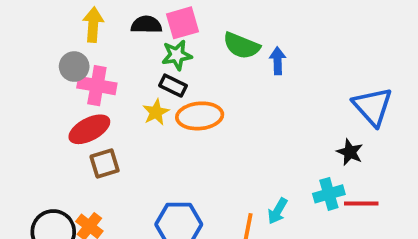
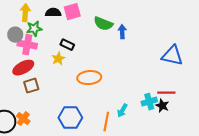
green star: (177, 55) -> (34, 29), moved
blue triangle: (373, 106) -> (172, 56), turned -35
orange ellipse: (200, 116) -> (89, 78), moved
black star: (350, 152) -> (162, 106), moved
red line: (361, 203) -> (166, 93), moved

